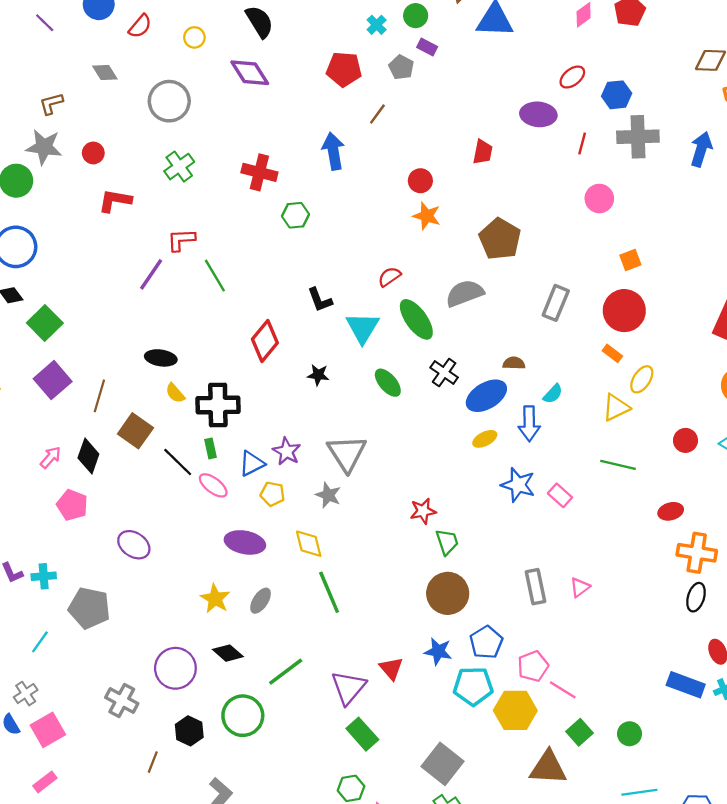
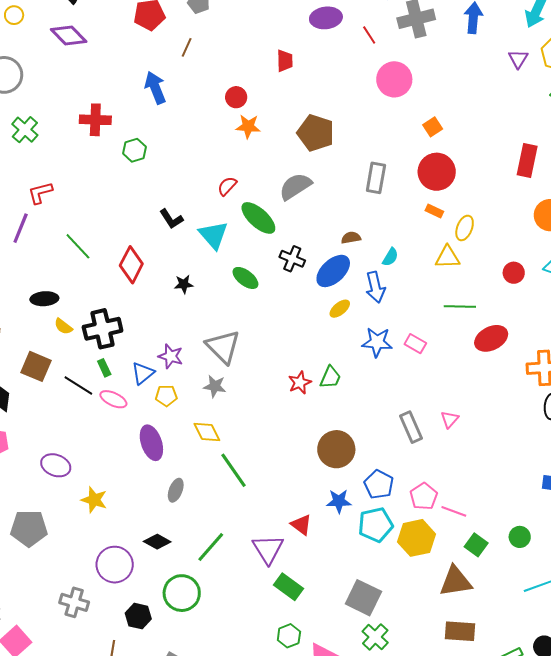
red line: (582, 144) -> (369, 35), turned -36
pink circle: (599, 199) -> (394, 79), size x1.4
green line: (215, 276) -> (78, 246), moved
yellow triangle: (616, 408) -> (448, 257), turned 36
red ellipse: (671, 511) -> (491, 338), moved, size x1.5
purple ellipse: (245, 542) -> (151, 443), turned 72
green trapezoid: (447, 542) -> (330, 377), moved, turned 55
yellow star: (215, 599) -> (94, 500), moved

